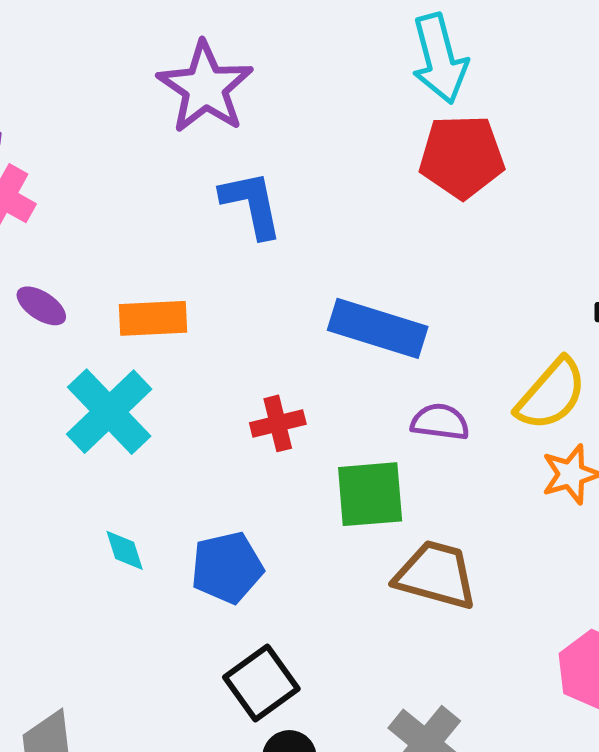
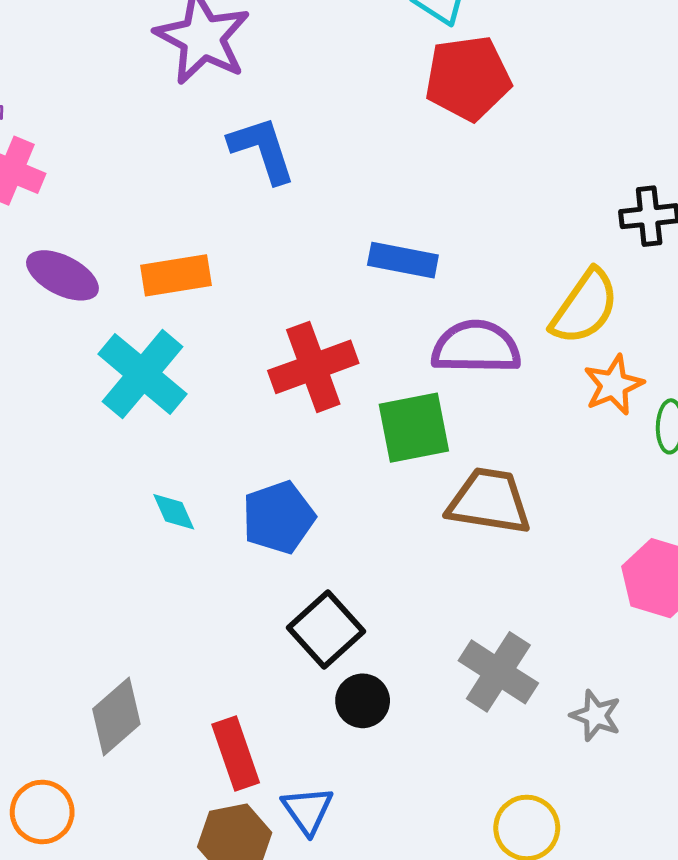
purple ellipse: (41, 306) -> (62, 275), size x1.4
blue rectangle: (378, 328) -> (403, 260), size x0.7
purple semicircle: (440, 422) -> (476, 347), size x1.5
red cross: (278, 423) -> (313, 367), size x1.6

